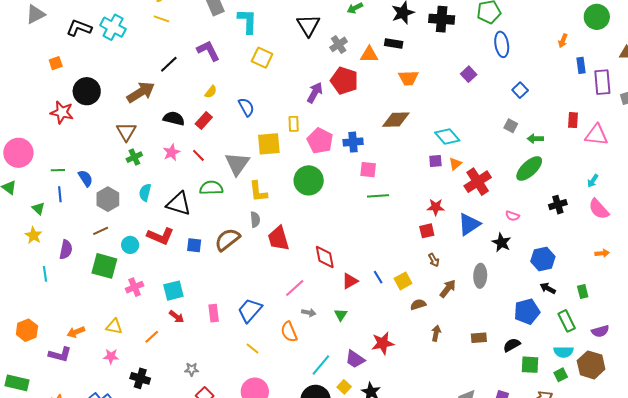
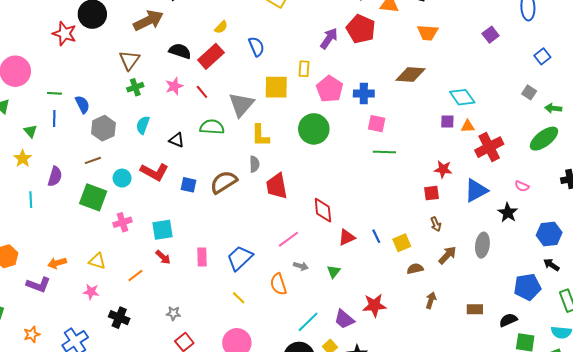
red rectangle: (204, 121) -> (211, 56), size x1.4
orange triangle: (455, 164) -> (468, 126), turned 32
black triangle: (179, 204) -> (177, 140), size x0.6

